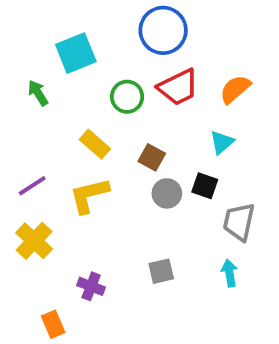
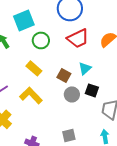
green circle: (127, 97) -> (41, 40), moved
cyan triangle: (222, 142) -> (85, 68), moved
yellow L-shape: (89, 195) -> (31, 95), turned 60

